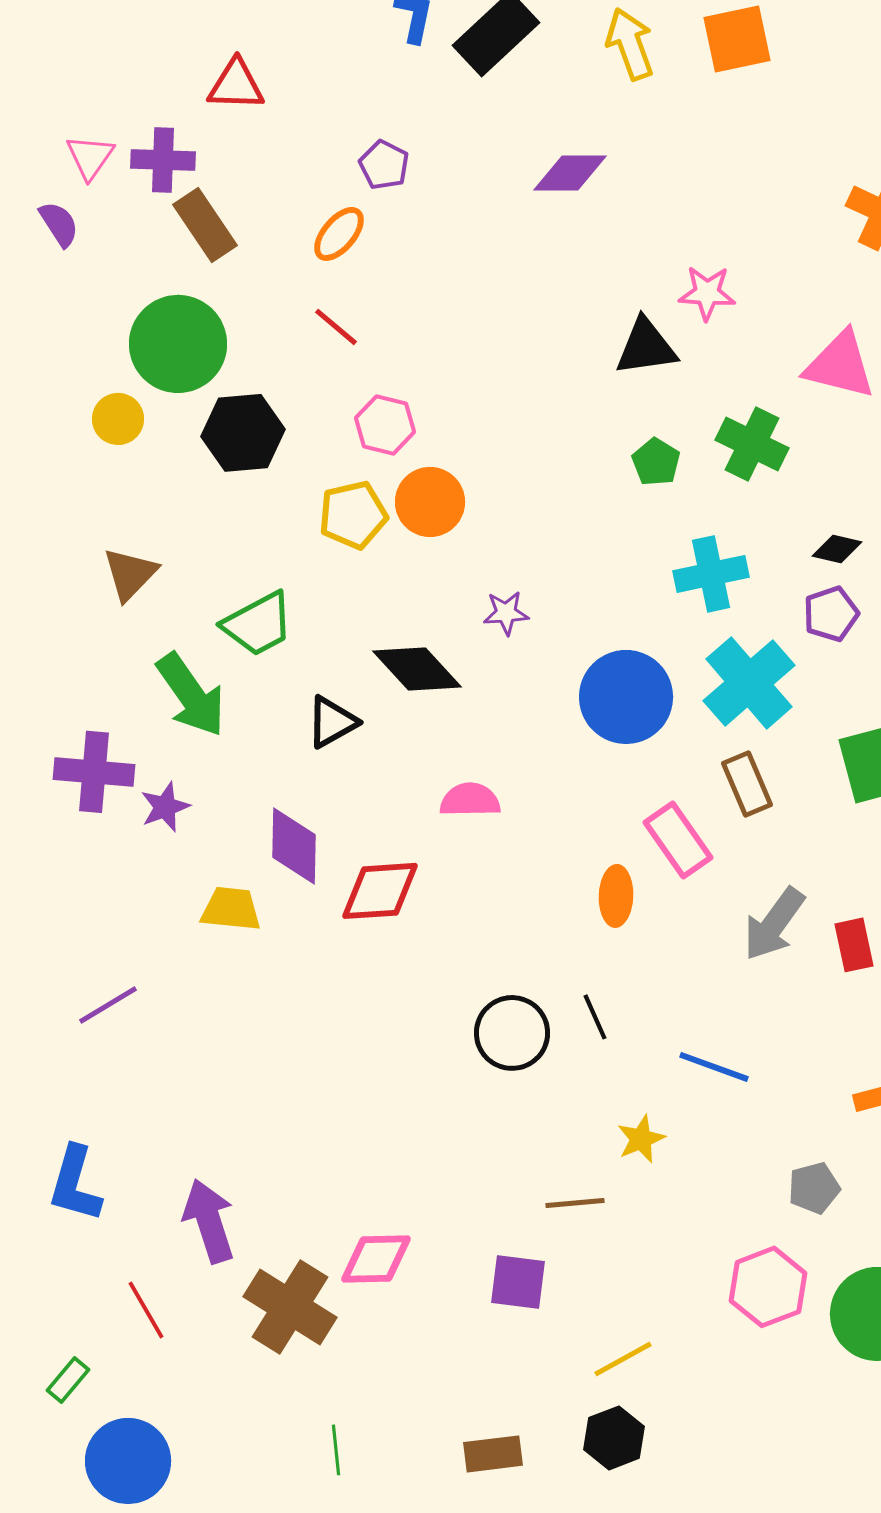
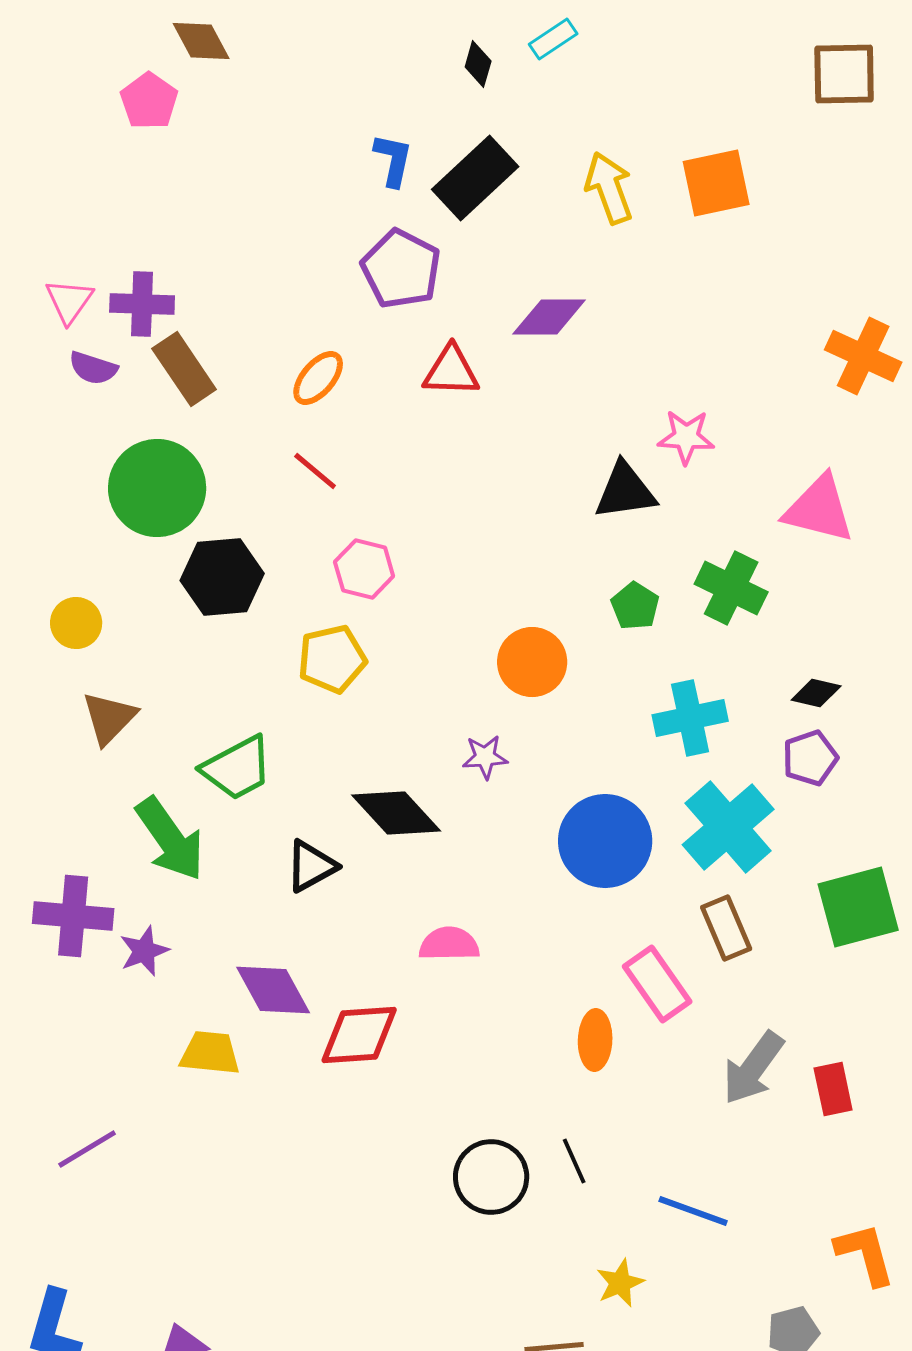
red triangle: (236, 85) -> (451, 371), moved
purple pentagon: (384, 165) -> (401, 269), moved, size x1.6
purple semicircle: (59, 224) -> (93, 368), moved, turned 141
yellow circle: (118, 419) -> (76, 623), moved
orange circle: (430, 502) -> (532, 662), moved
purple diamond: (294, 846) -> (273, 990), turned -30

